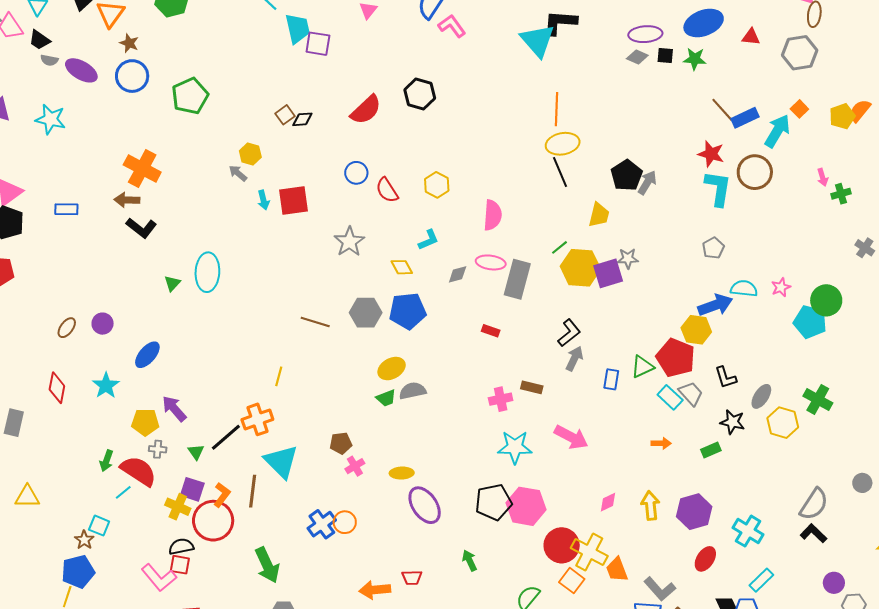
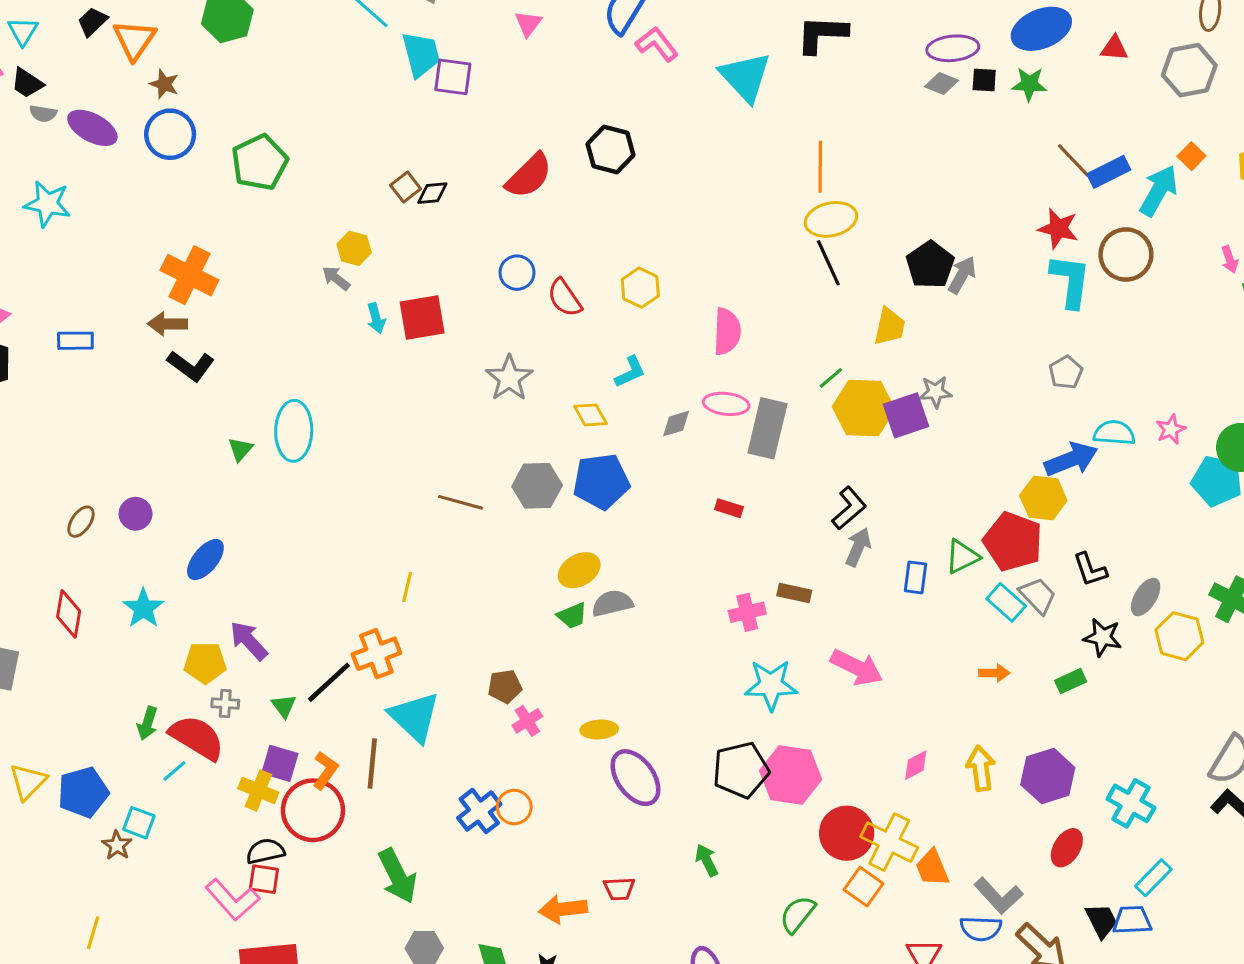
cyan triangle: (537, 41) -> (745, 77), moved
yellow triangle: (27, 497) -> (28, 782), turned -44
blue pentagon: (78, 572) -> (83, 792), moved

